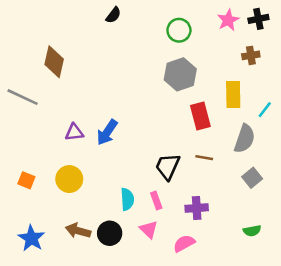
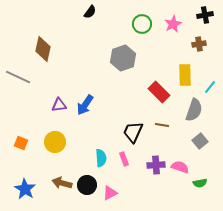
pink star: (228, 20) -> (173, 24), moved
gray hexagon: (180, 74) -> (123, 58), moved
red rectangle: (200, 116) -> (159, 92), turned -30
pink triangle: (149, 229) -> (110, 193), moved, turned 49
pink semicircle: (184, 243) -> (180, 167), moved, turned 48

